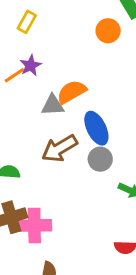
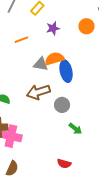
purple star: (30, 65) -> (53, 28), moved
blue ellipse: (96, 128) -> (66, 71), moved

